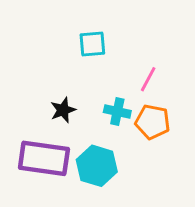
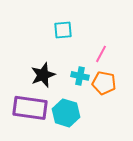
black star: (63, 110) -> (43, 75), size x1.4

